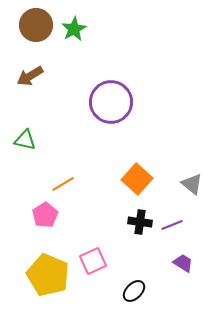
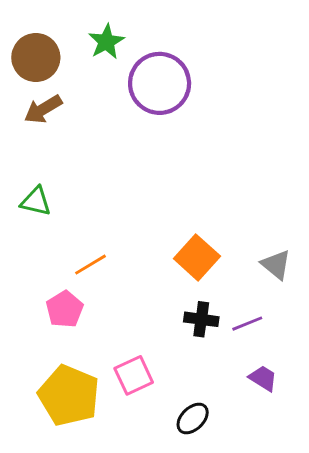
brown circle: (36, 25) -> (36, 57), moved
purple circle: (111, 102) -> (160, 83), moved

